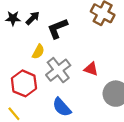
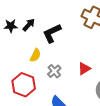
red triangle: (91, 69) -> (84, 69), turned -48
gray cross: (58, 70) -> (54, 71), size x0.6

